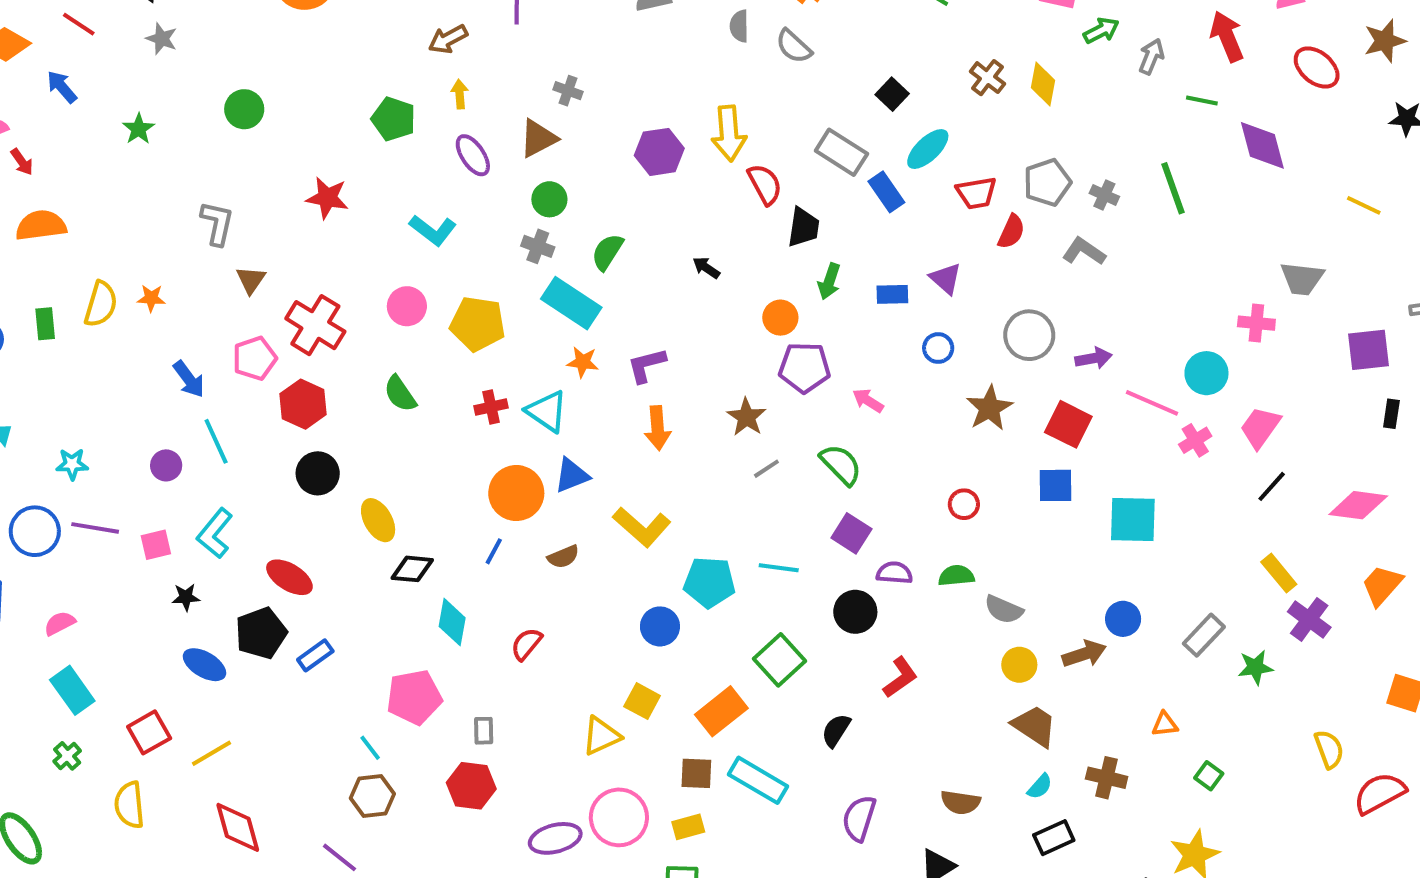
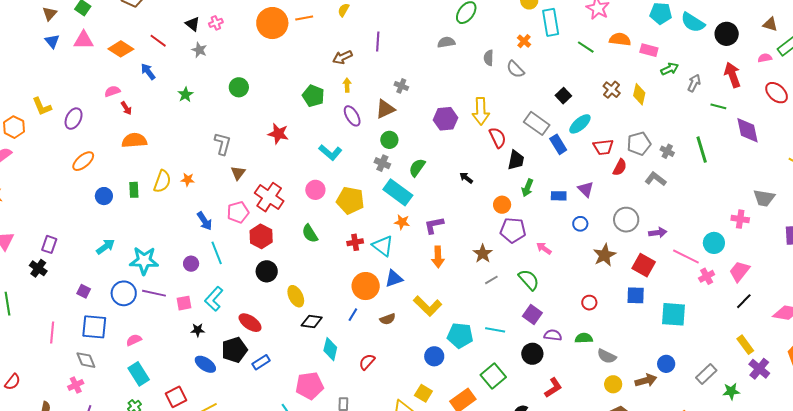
cyan star: (72, 464) -> (144, 261), size x1.8

